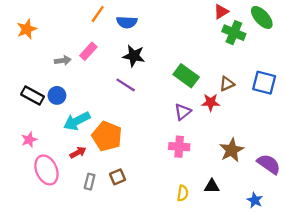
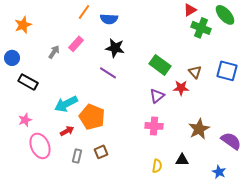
gray arrow: (63, 61) -> (54, 52), turned -48
brown triangle: (227, 84) -> (195, 72), turned -48
blue circle: (57, 95) -> (12, 58), moved

